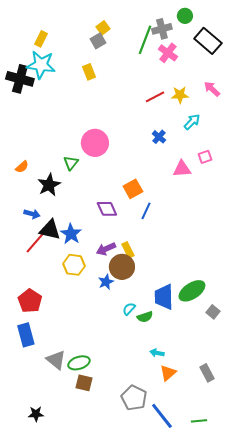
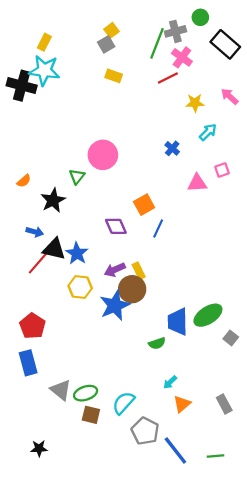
yellow rectangle: (89, 72) -> (114, 76), moved, turned -49
red line: (155, 97) -> (168, 78), moved
blue star: (106, 282) -> (115, 305), size x1.8
cyan semicircle: (129, 309) -> (123, 403), moved, size x1.6
cyan arrow: (157, 353) -> (170, 382), turned -56

